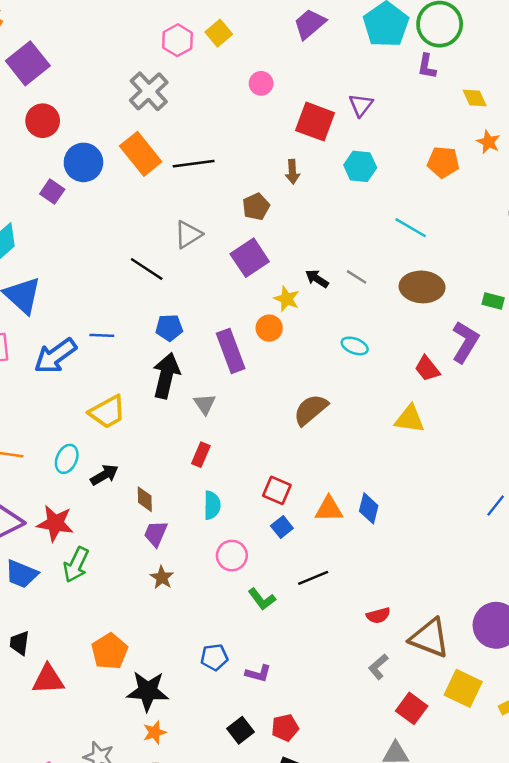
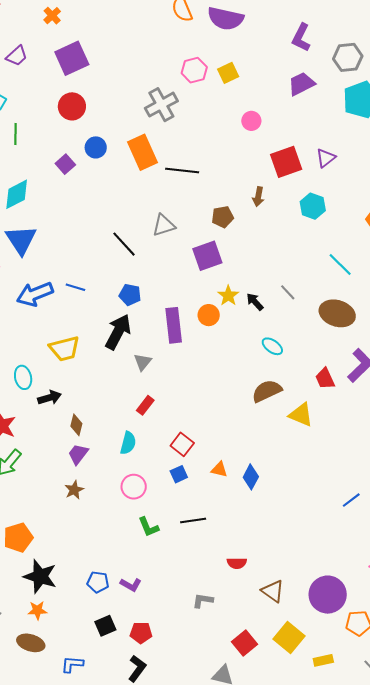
red square: (315, 122) -> (286, 162), turned 36
blue circle: (83, 162) -> (96, 147), size x0.7
black arrow: (317, 279) -> (255, 302), moved
brown semicircle: (311, 410) -> (267, 391), moved
red rectangle: (201, 455) -> (145, 405), moved
cyan ellipse: (67, 459) -> (23, 377), turned -50
orange triangle: (329, 509) -> (219, 469), size x0.7
brown triangle: (430, 638) -> (273, 591), size x0.7
blue pentagon: (214, 657) -> (98, 582), moved
gray L-shape: (378, 667) -> (203, 601), moved, turned 35

